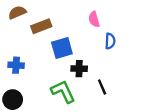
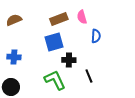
brown semicircle: (17, 12) -> (14, 20), moved
brown rectangle: (41, 26) -> (59, 19), moved

